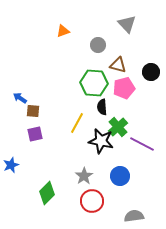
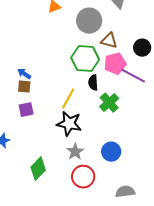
gray circle: (98, 45) -> (89, 21), size x1.6
blue arrow: (20, 98) -> (24, 74), moved
black star: (101, 141) -> (69, 124), moved
purple line: (142, 144) -> (133, 76), moved

